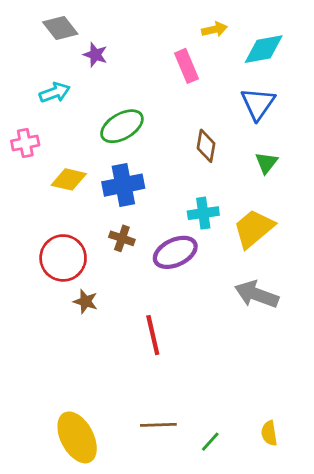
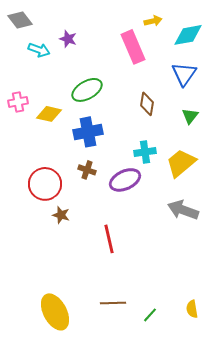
gray diamond: (60, 28) -> (20, 20), moved
pink rectangle: (186, 66) -> (133, 47), size x1.4
cyan arrow: (55, 93) -> (39, 50), moved, turned 40
yellow diamond: (69, 179) -> (49, 114), moved

